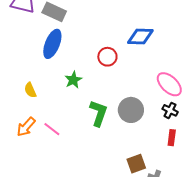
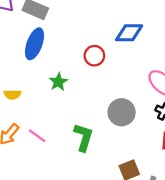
yellow semicircle: (30, 90) -> (12, 94), turned -63
green L-shape: (99, 113) -> (83, 137), moved

